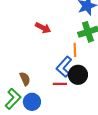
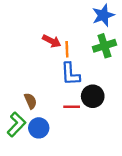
orange line: (75, 50) -> (67, 49), moved
blue L-shape: (64, 67) -> (70, 74), moved, turned -45

